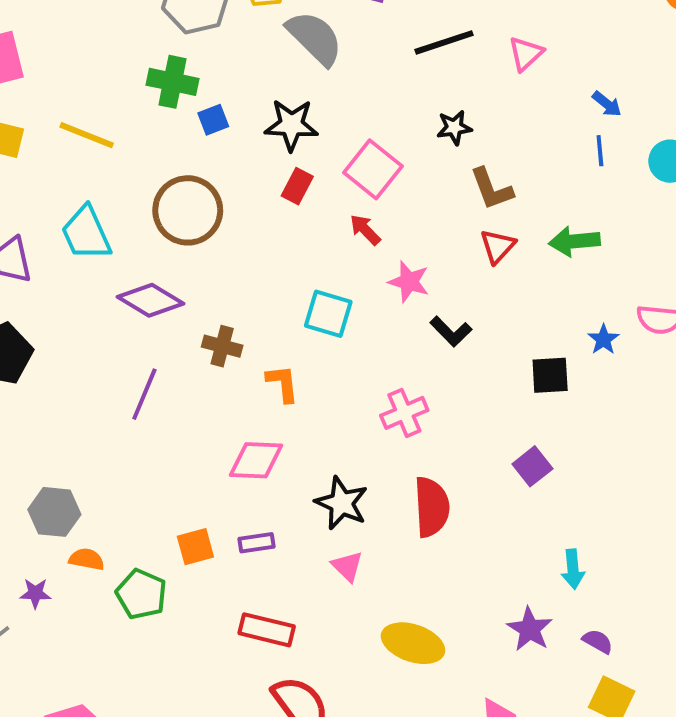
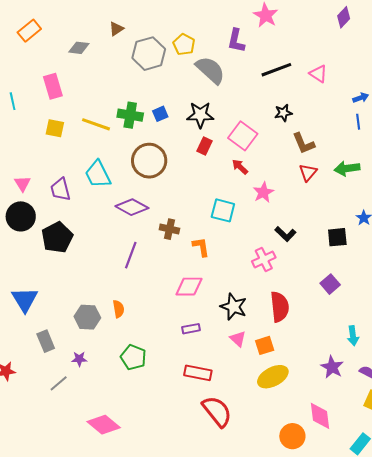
pink triangle: (526, 54) -> (318, 74), turned -42
green cross: (172, 82) -> (130, 115), moved
blue arrow: (607, 104) -> (361, 98), turned -56
pink star: (409, 282) -> (263, 192), turned 30
black L-shape: (451, 331) -> (285, 234), moved
orange square: (195, 547) -> (265, 345), moved
orange semicircle: (87, 559) -> (118, 309), moved, turned 72
yellow ellipse: (413, 643) -> (273, 377), turned -44

